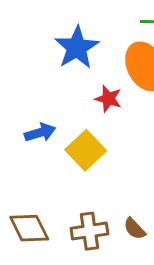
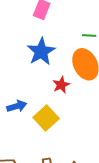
red star: (108, 99) -> (61, 85), turned 30

